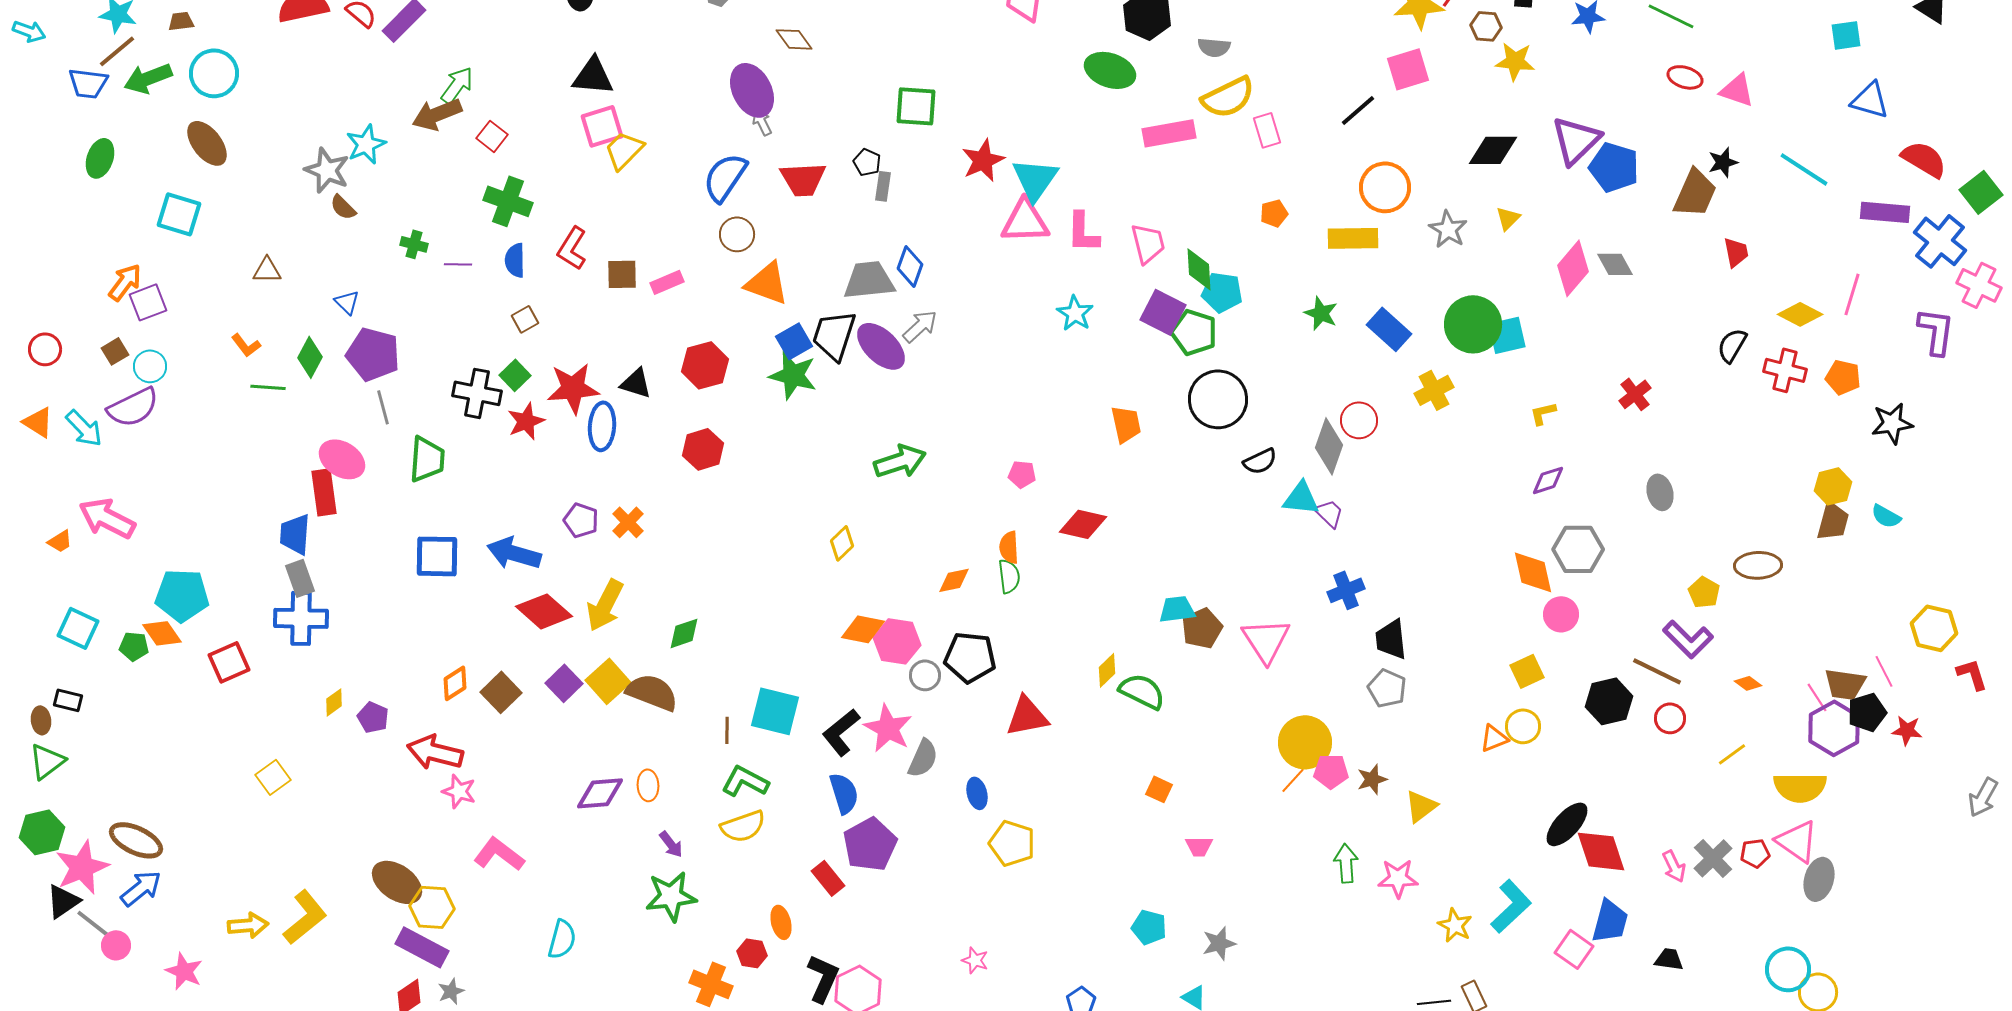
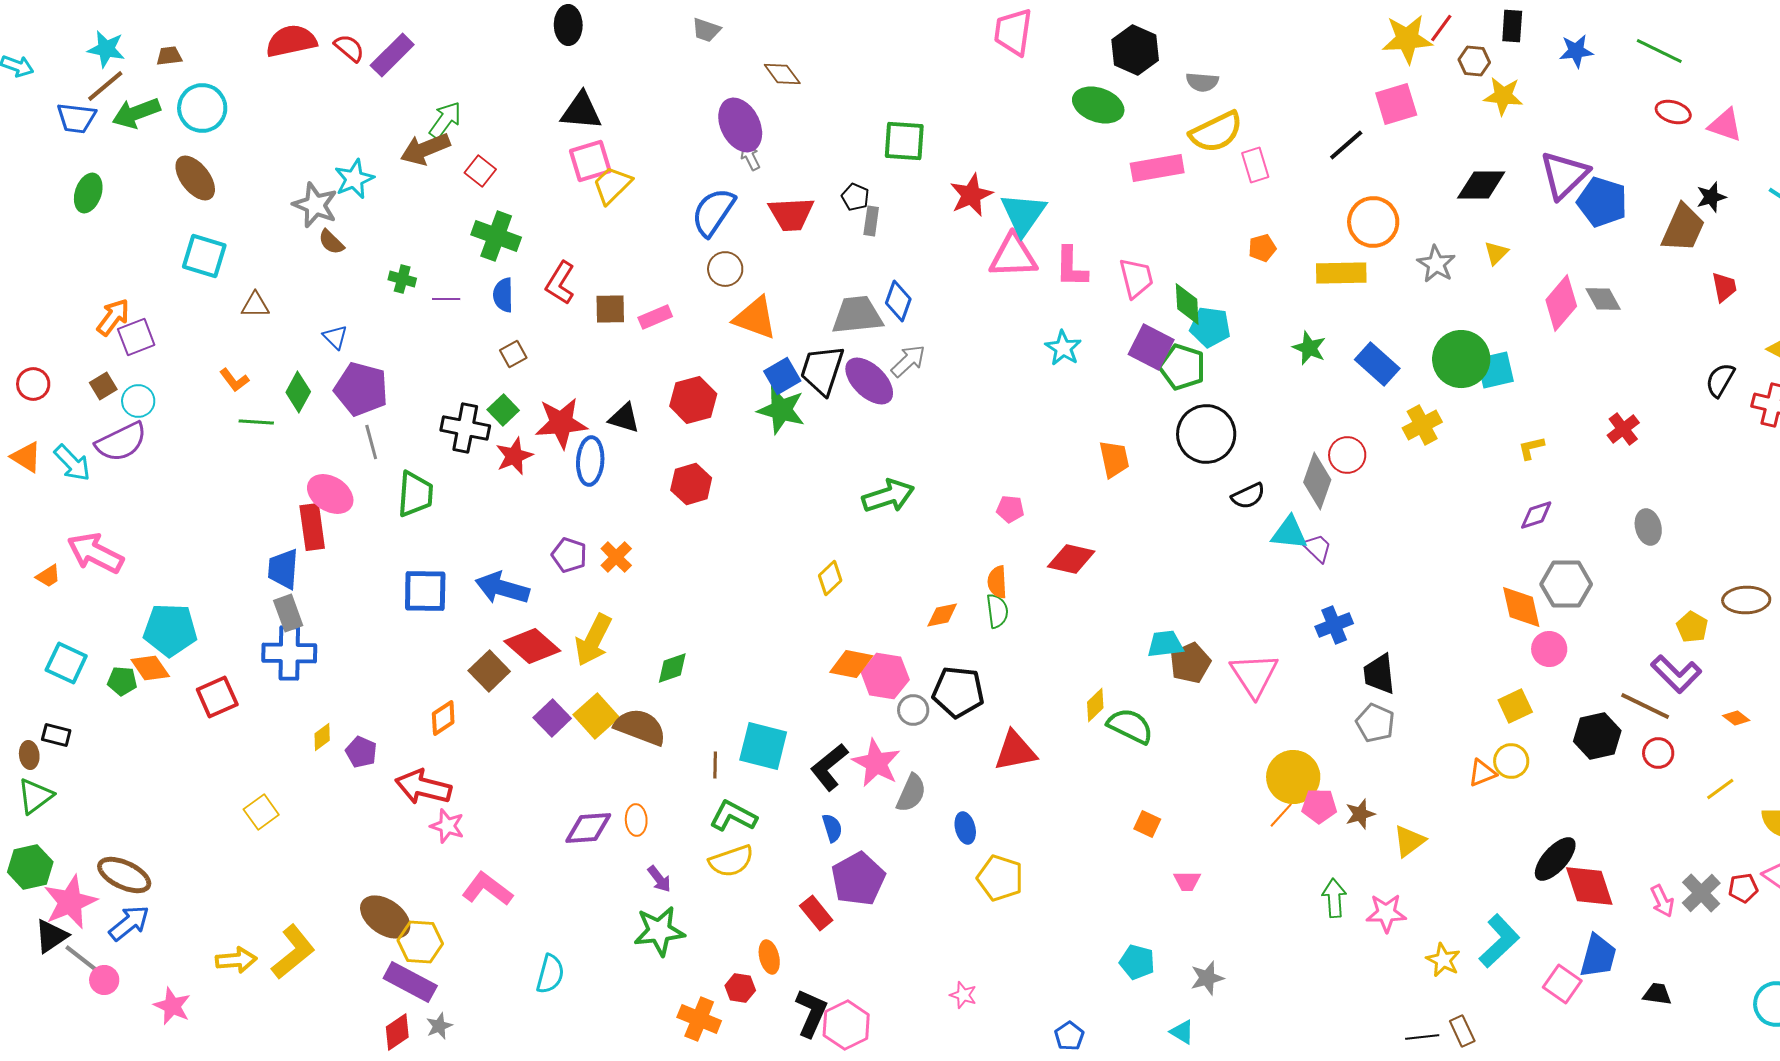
cyan square: (179, 214) -> (204, 256), moved
brown square: (501, 692) -> (489, 671), moved
blue semicircle: (844, 793) -> (832, 828), size x0.7

